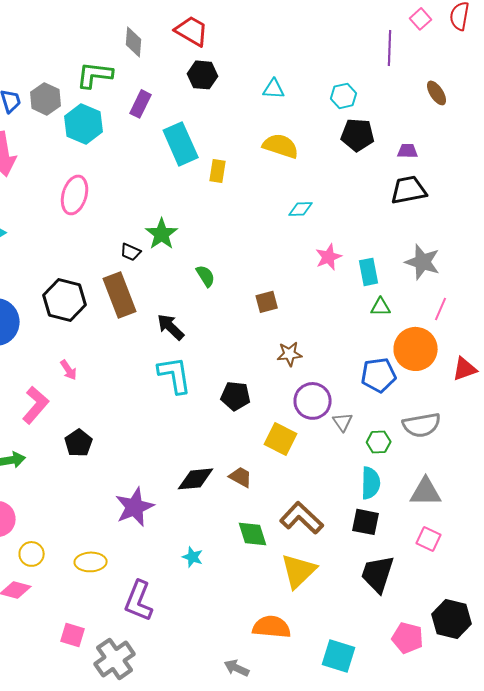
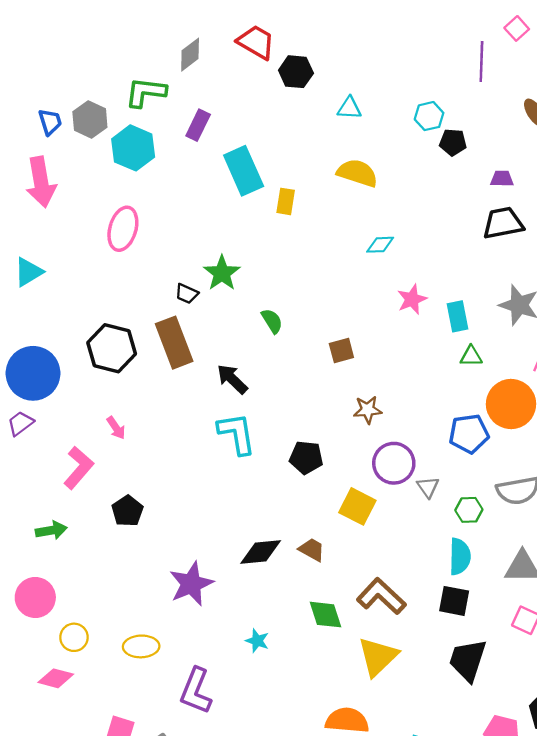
gray diamond: (134, 42) -> (190, 55), turned 48
black hexagon: (203, 75) -> (296, 72), moved
black pentagon: (358, 135) -> (453, 142), moved, size x0.7

